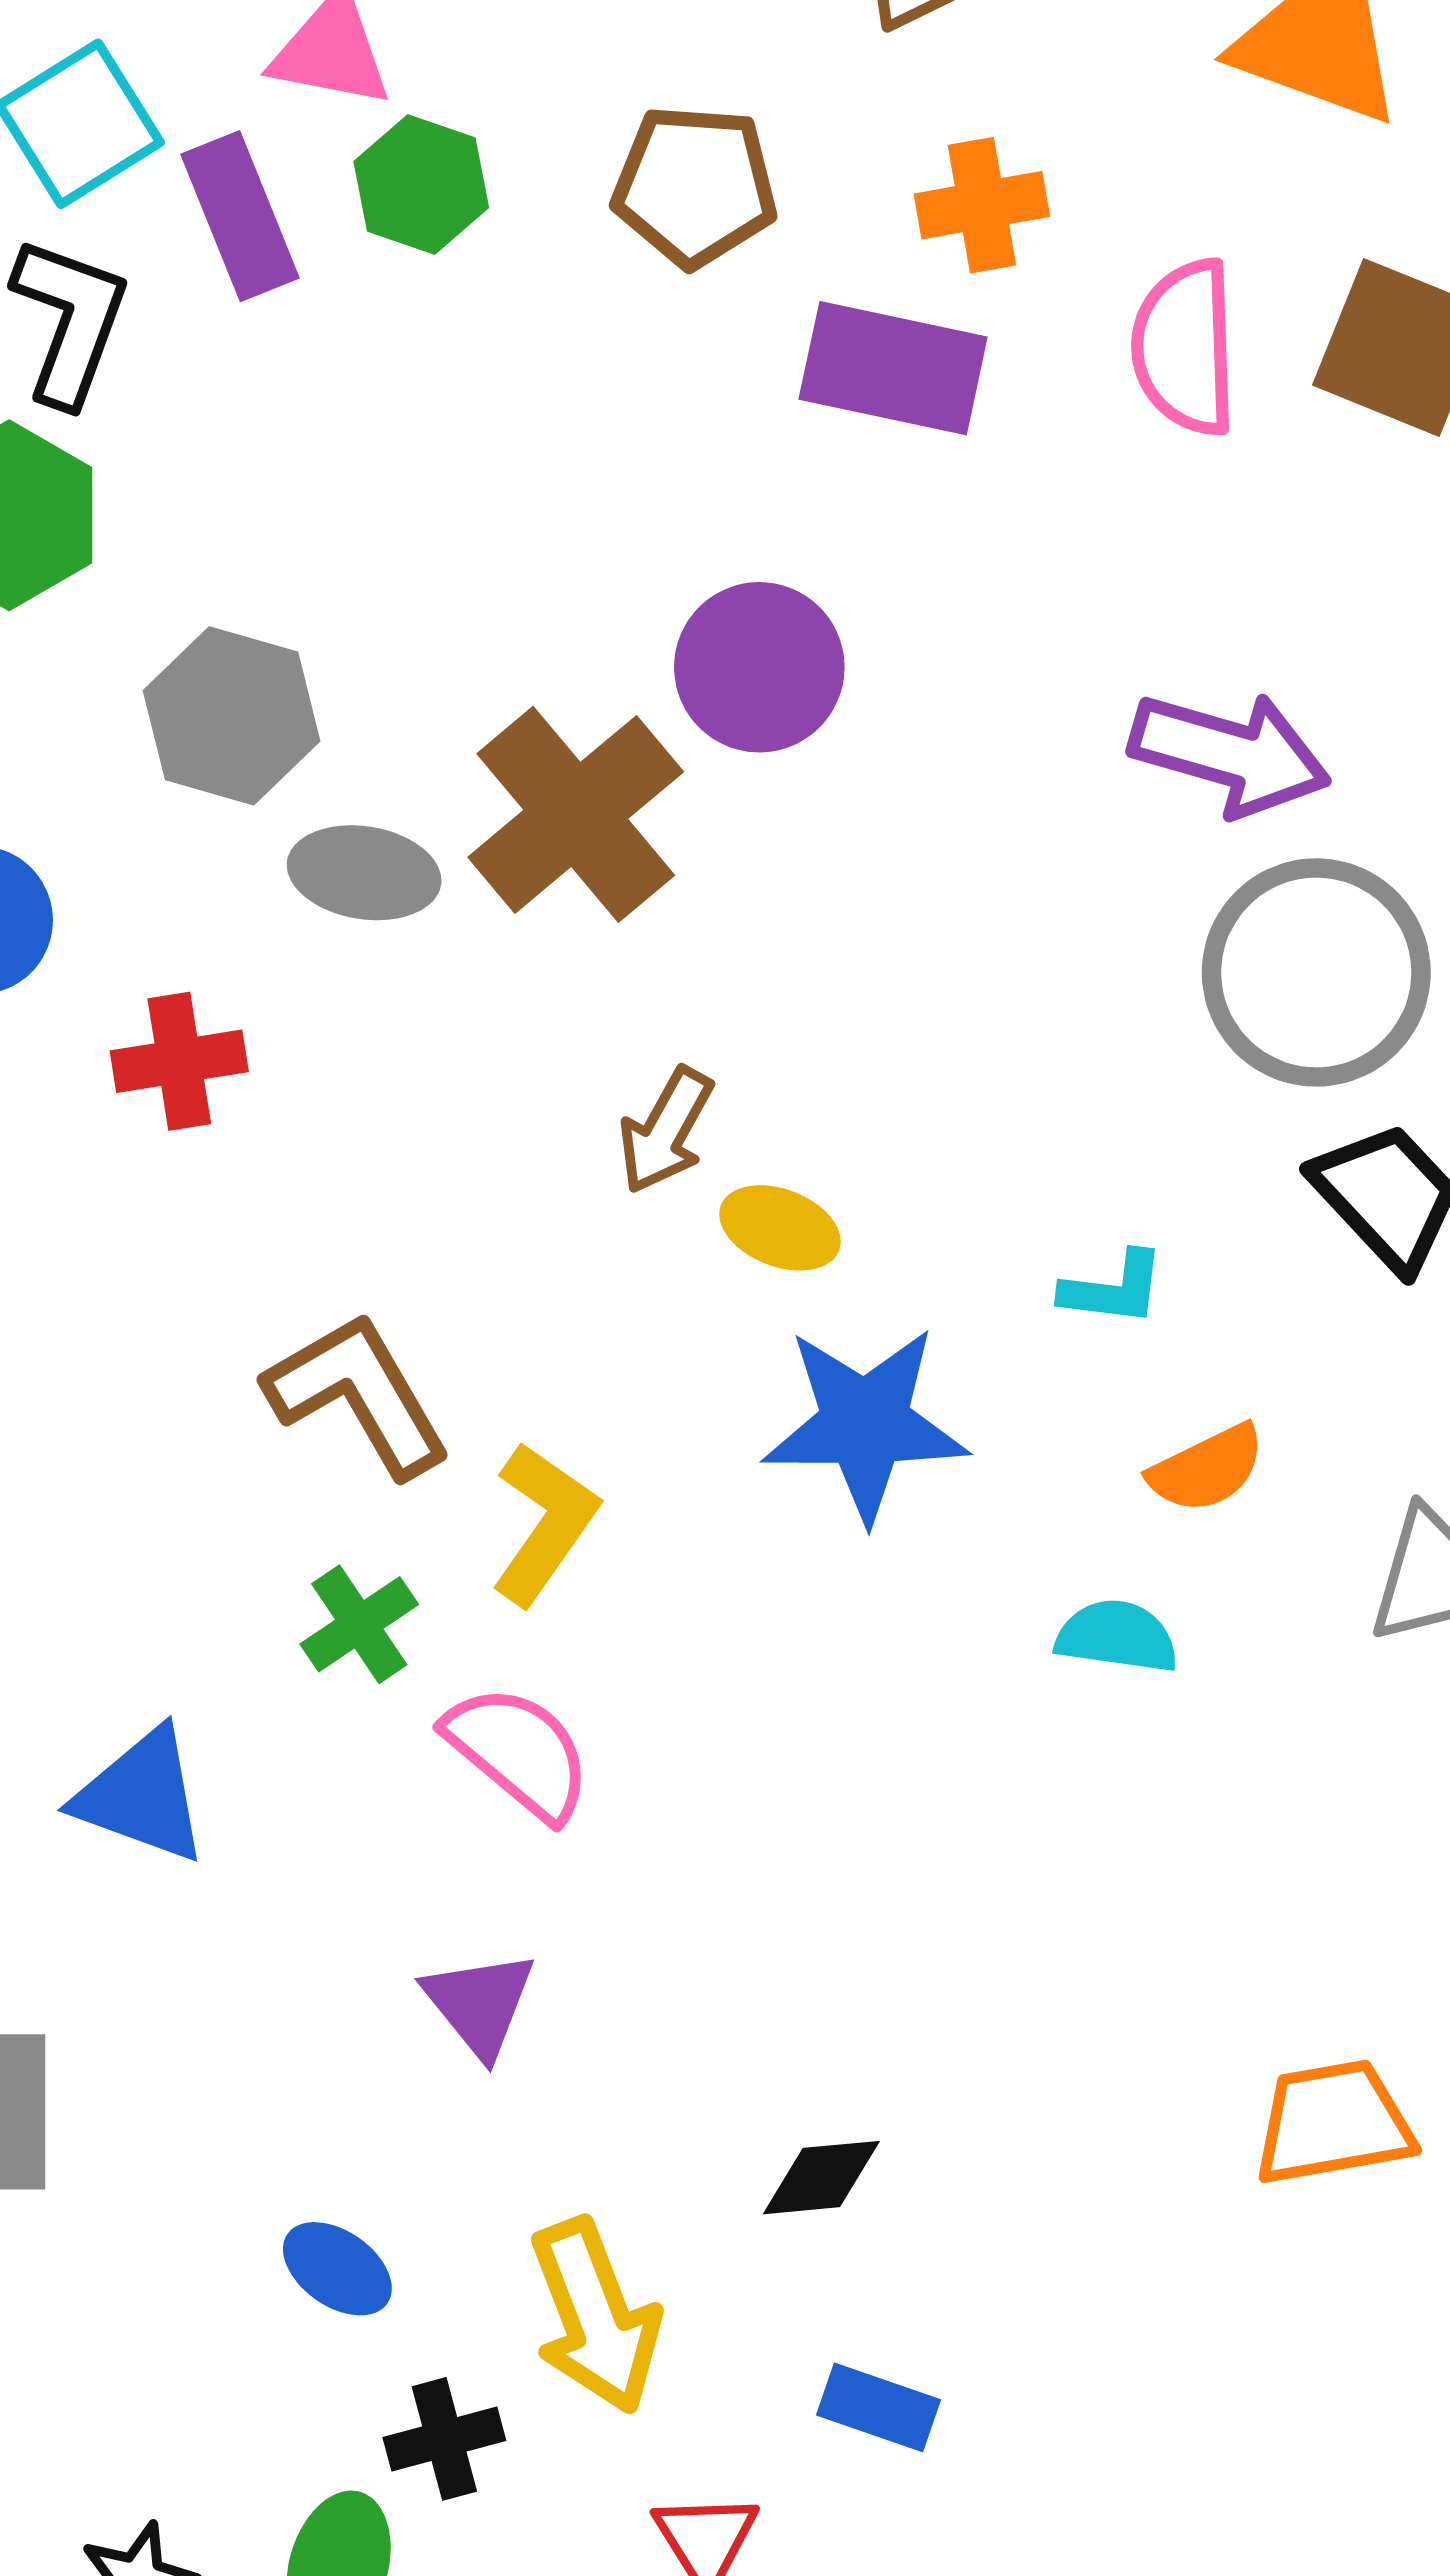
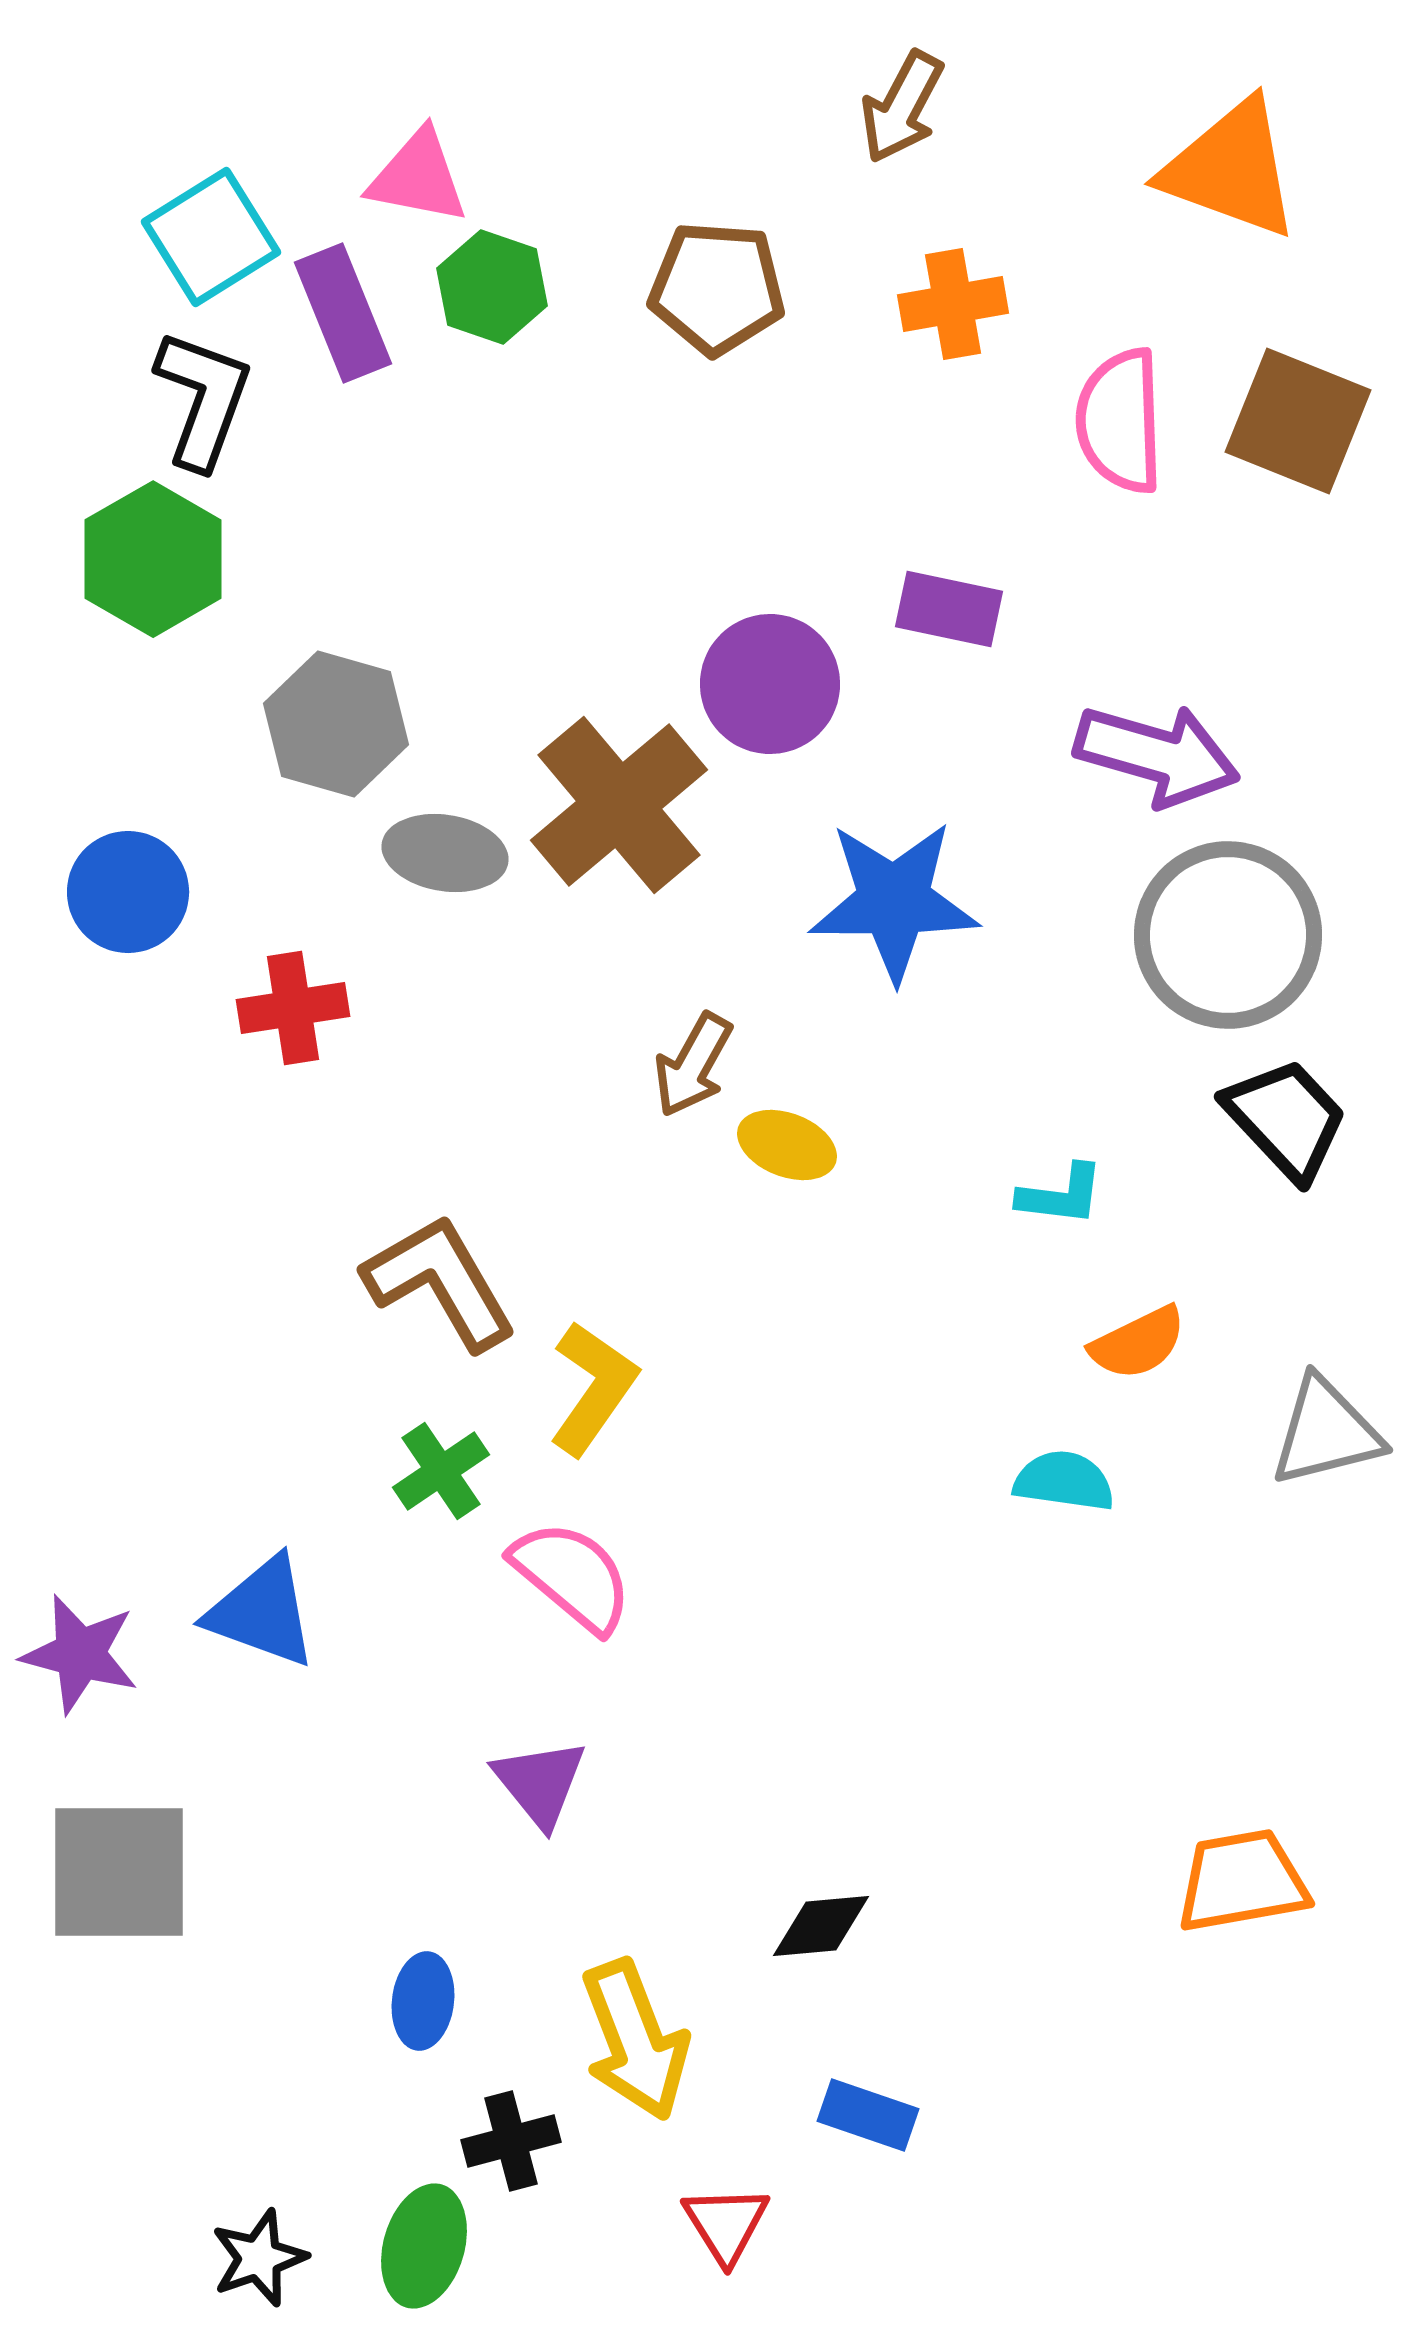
purple rectangle: (893, 368) -> (949, 609), moved, size x0.7
blue star: (865, 1424) -> (894, 901), moved
blue ellipse: (337, 2269) -> (423, 2001), turned 62

